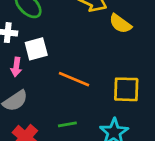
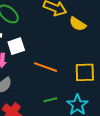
green line: (67, 124) -> (50, 100), moved

